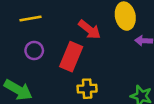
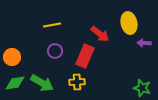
yellow cross: (87, 89) -> (77, 82), moved

